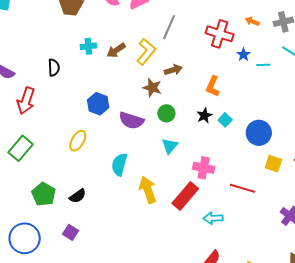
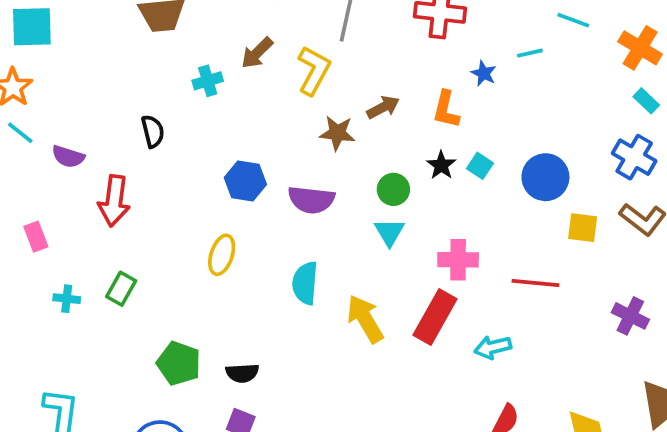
brown arrow: (116, 50) -> (257, 53), moved
blue star: (243, 55) -> (484, 73), moved
brown arrow: (173, 70) -> (383, 107), moved
green circle: (166, 113) -> (393, 189), moved
green rectangle: (21, 148) -> (121, 289), size x0.7
black semicircle: (78, 196) -> (242, 373), moved, turned 42

